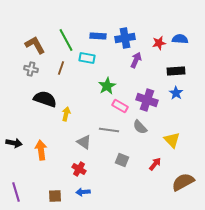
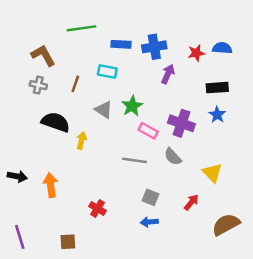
green line: (66, 40) -> (81, 28), moved, turned -70
gray triangle: (84, 142) -> (104, 110), moved
blue arrow: (83, 192) -> (149, 222), moved

